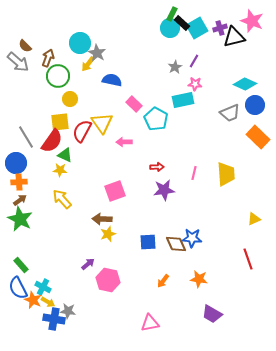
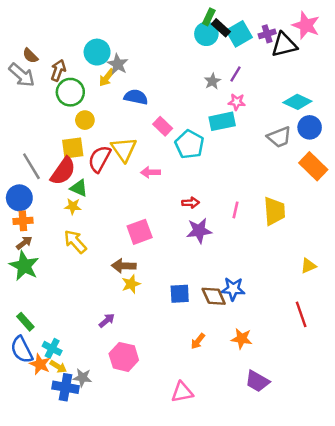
pink hexagon: (108, 280) -> (124, 357), moved

